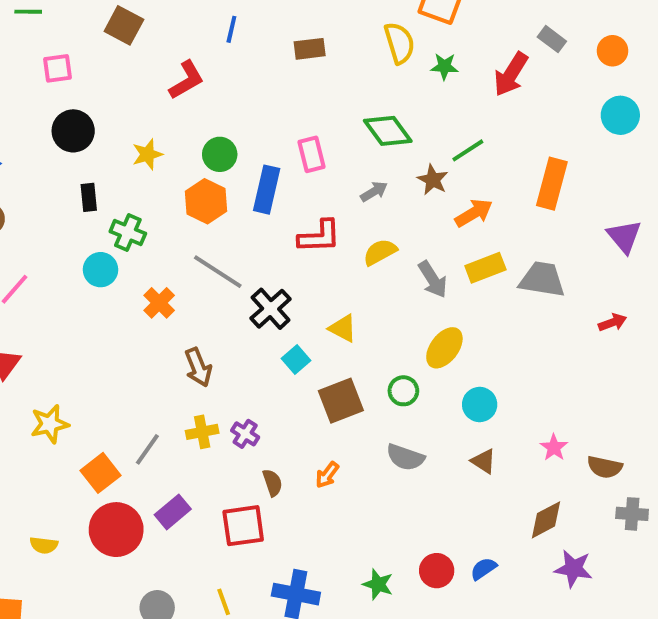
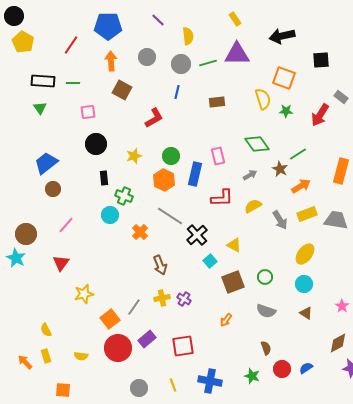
yellow ellipse: (444, 348) -> (305, 254), moved
brown semicircle: (272, 483) -> (266, 348), moved

